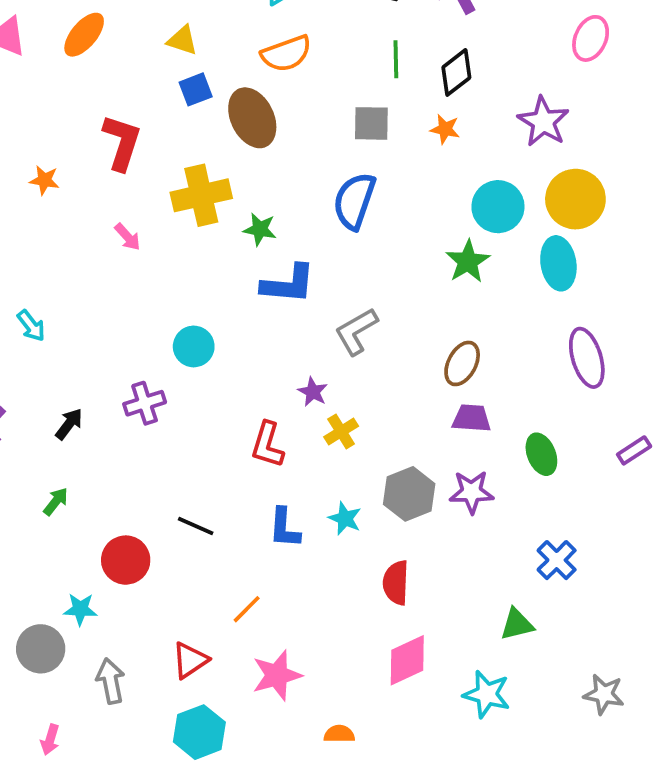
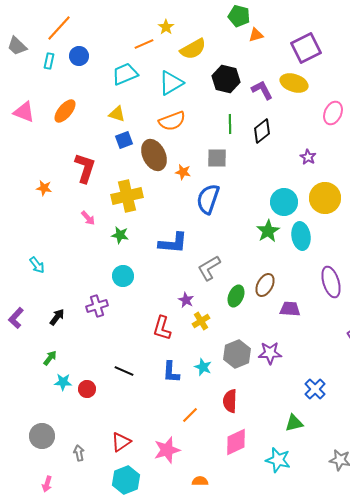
purple star: (543, 122) -> (308, 157), size x0.6
orange star: (445, 129) -> (183, 172), moved
green star: (260, 229) -> (120, 235), moved
cyan ellipse: (558, 263) -> (301, 236), moved
purple trapezoid: (472, 418) -> (290, 309), moved
green ellipse: (541, 454) -> (236, 296), moved, turned 45
red circle: (126, 560) -> (87, 389), size x0.7
cyan star: (80, 609) -> (63, 382), moved
orange line: (247, 609) -> (190, 415), moved
gray arrow: (111, 681) -> (79, 453), size x0.7

